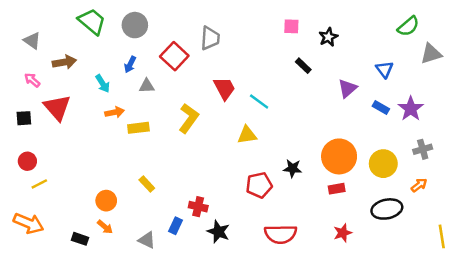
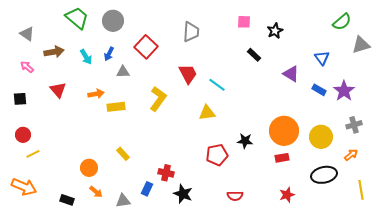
gray trapezoid: (210, 38) -> (191, 32), moved
cyan arrow: (103, 84) -> (86, 57), moved
purple triangle: (347, 88) -> (291, 74), turned -48
red triangle: (57, 107) -> (58, 90), moved, size x0.7
orange arrow: (105, 227) -> (96, 192), moved
red semicircle: (281, 234) -> (235, 196), size x0.6
yellow line: (442, 236) -> (361, 190), moved
gray triangle: (147, 240) -> (123, 201), turned -35

